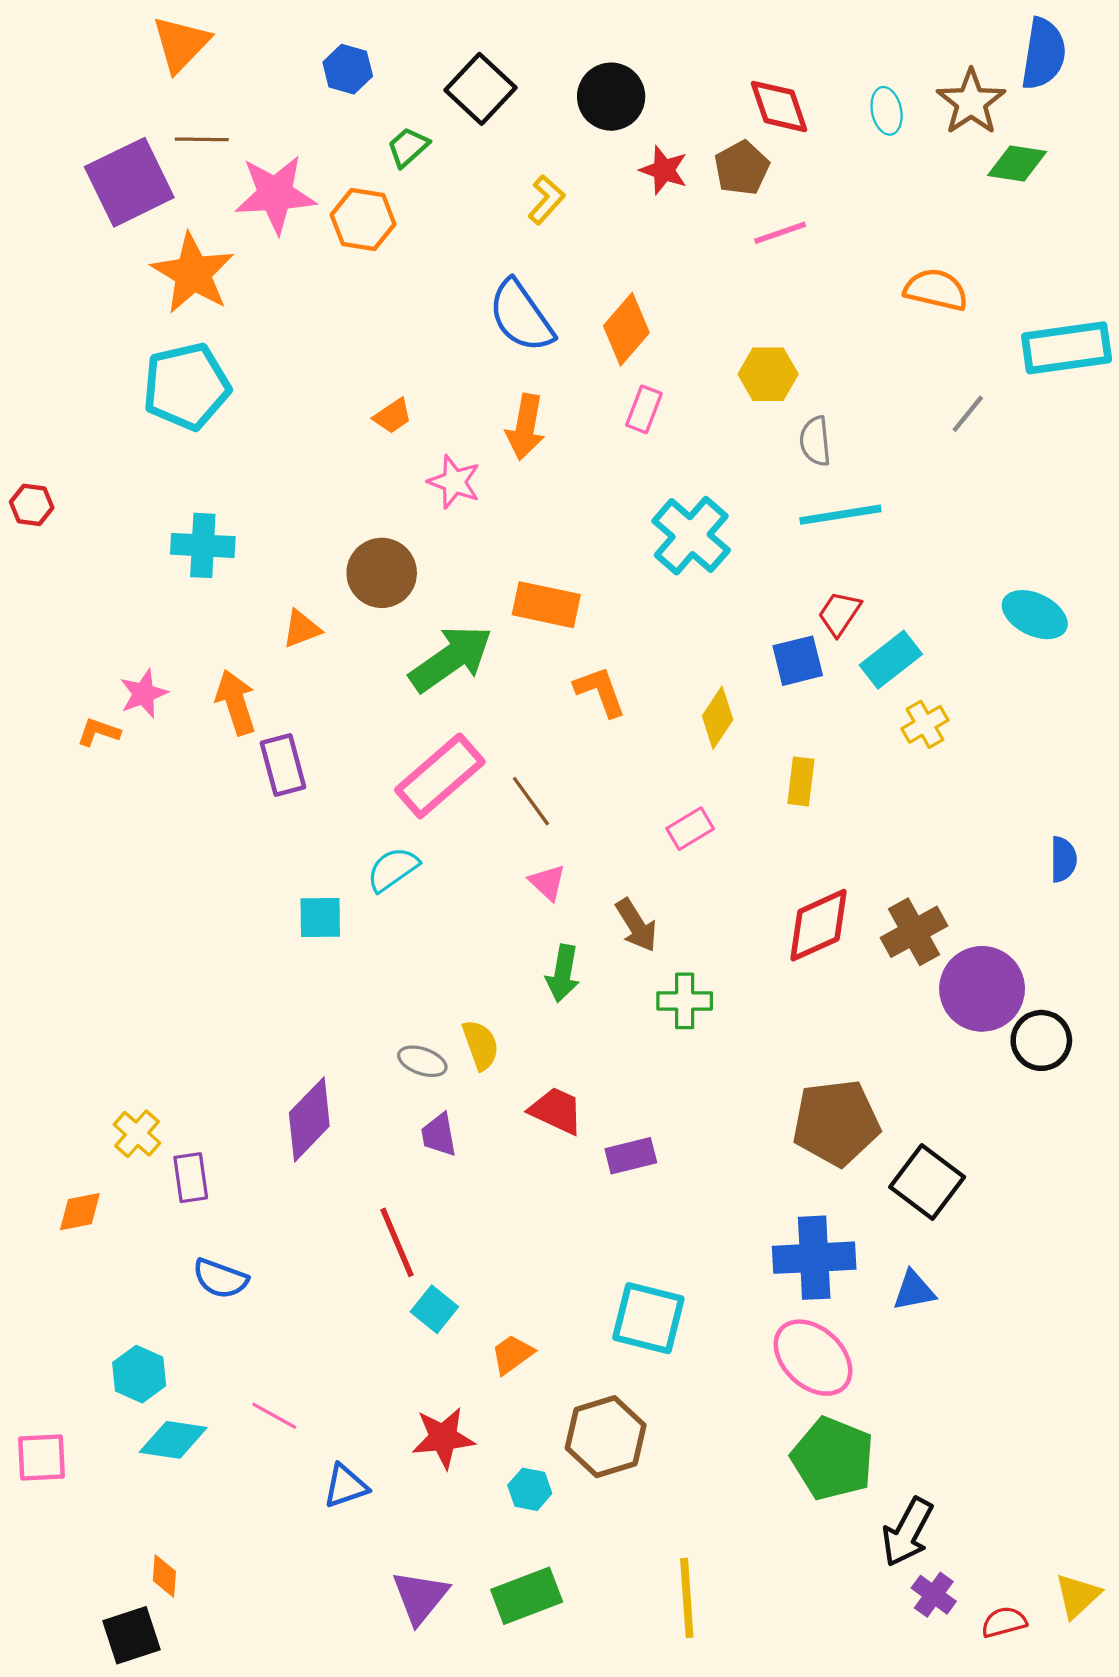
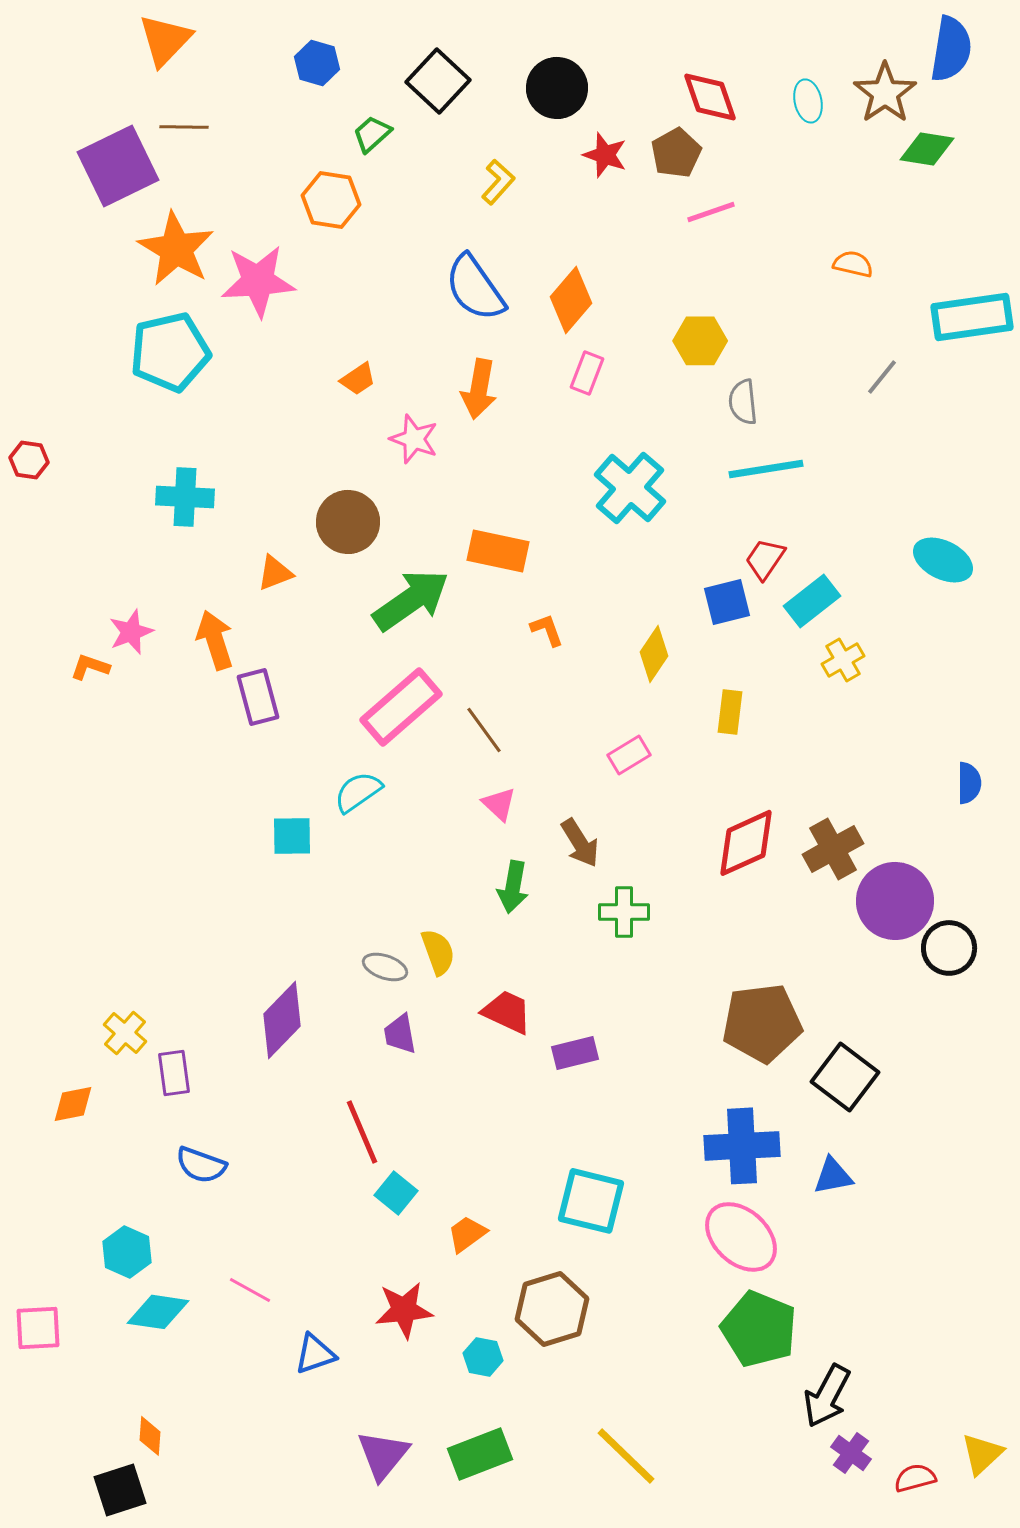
pink star: (275, 194) -> (258, 281), moved
orange semicircle: (936, 290) -> (853, 264), size x0.7
orange L-shape: (600, 691) -> (547, 630), size x0.7
yellow line: (687, 1598) -> (626, 1456), turned -42

